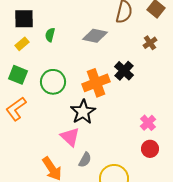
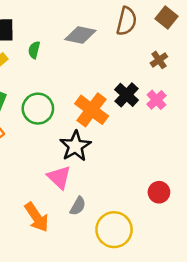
gray diamond: (95, 36) -> (80, 35), moved
orange cross: (96, 83) -> (92, 110), turned -32
pink cross: (148, 123) -> (156, 100), moved

